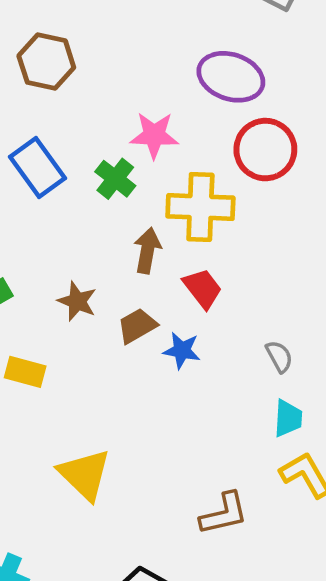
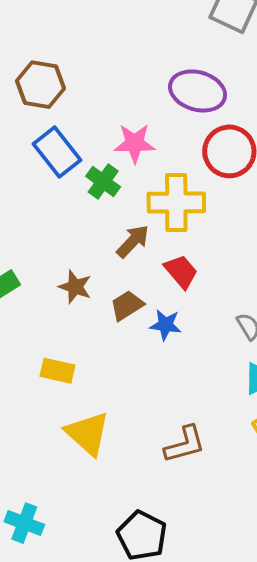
blue rectangle: (38, 167) -> (57, 152), moved
brown arrow: (147, 250) -> (133, 241), turned 36
yellow rectangle: (25, 372) -> (57, 371), moved
brown L-shape: (224, 514) -> (185, 444), moved

